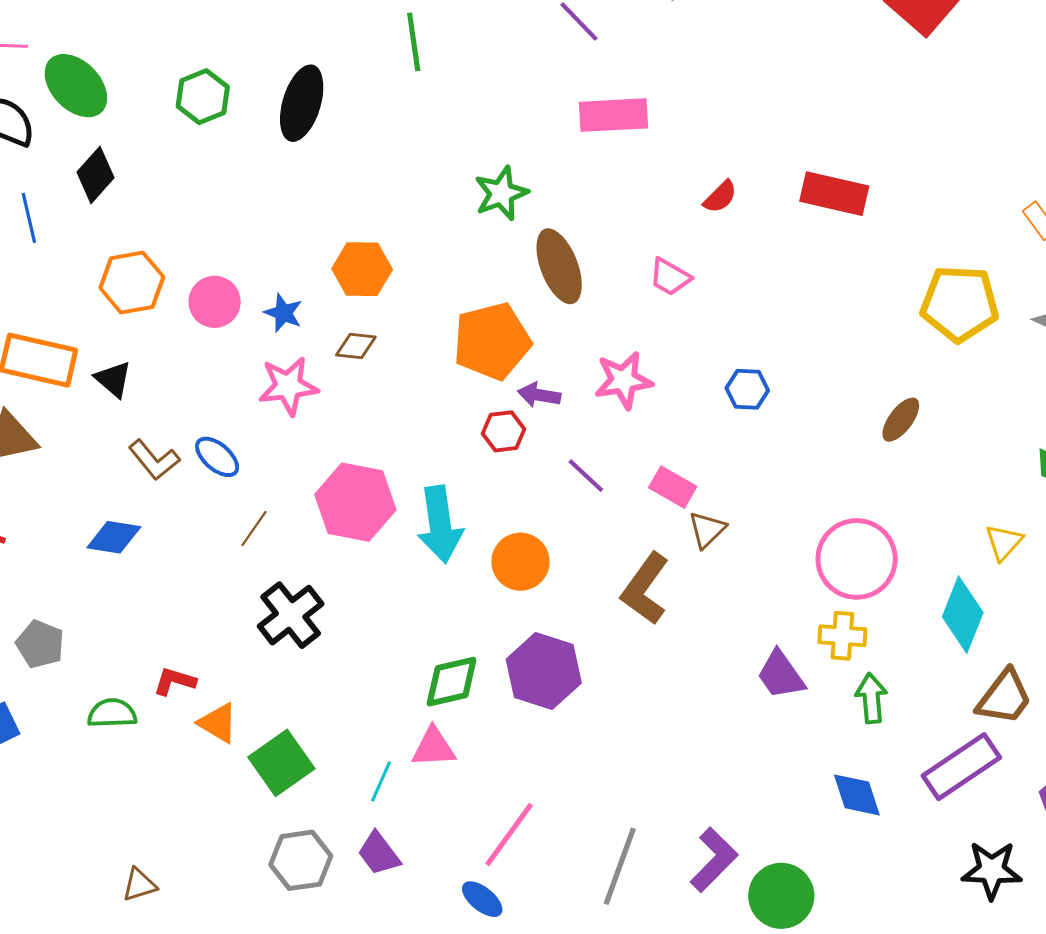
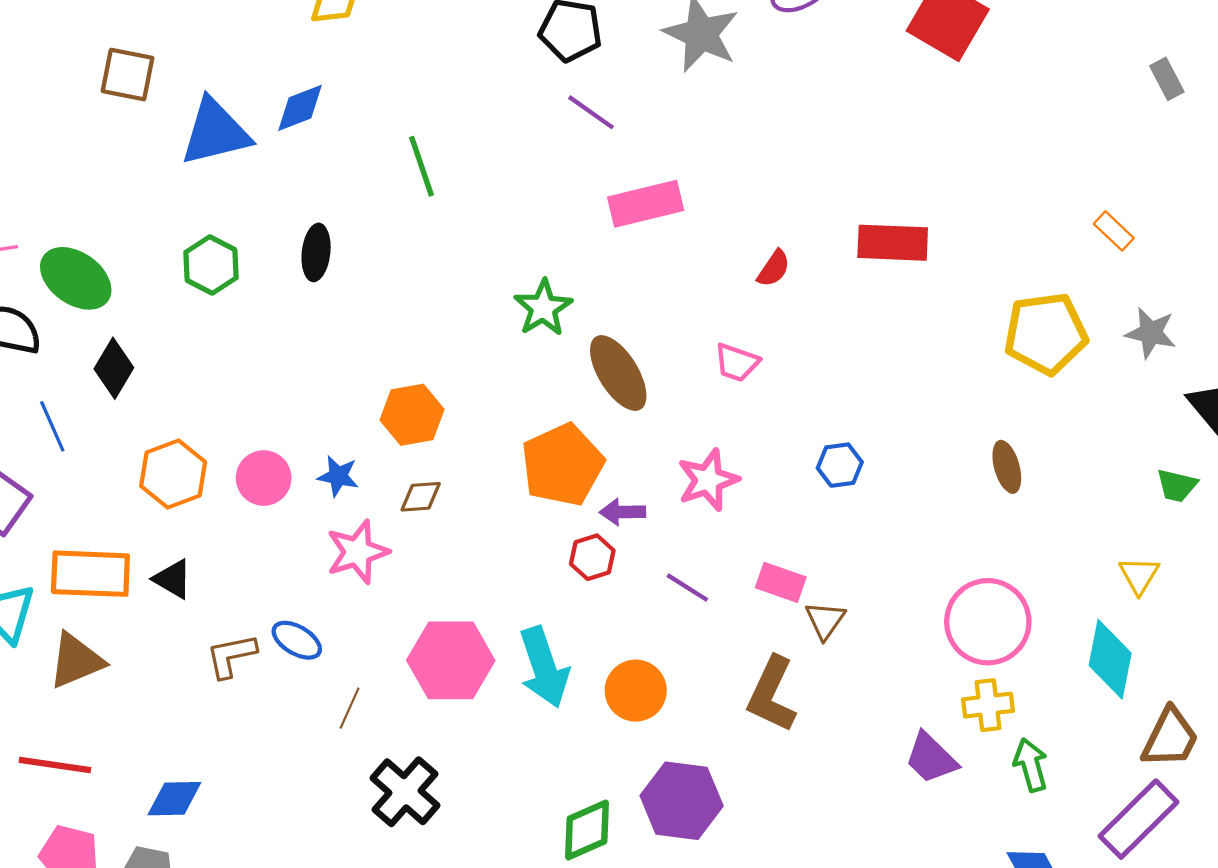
black ellipse: (302, 103) -> (316, 252), size x0.7
brown ellipse: (901, 420) -> (1007, 467), turned -42
brown L-shape: (154, 460) -> (231, 656), turned 128
blue diamond: (114, 537) -> (174, 799), moved

